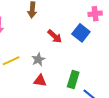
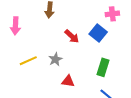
green rectangle: (73, 80) -> (103, 67), moved
red triangle: (40, 81) -> (68, 81), moved

